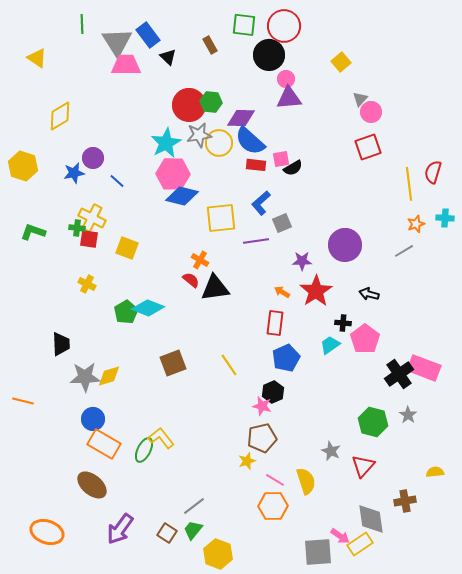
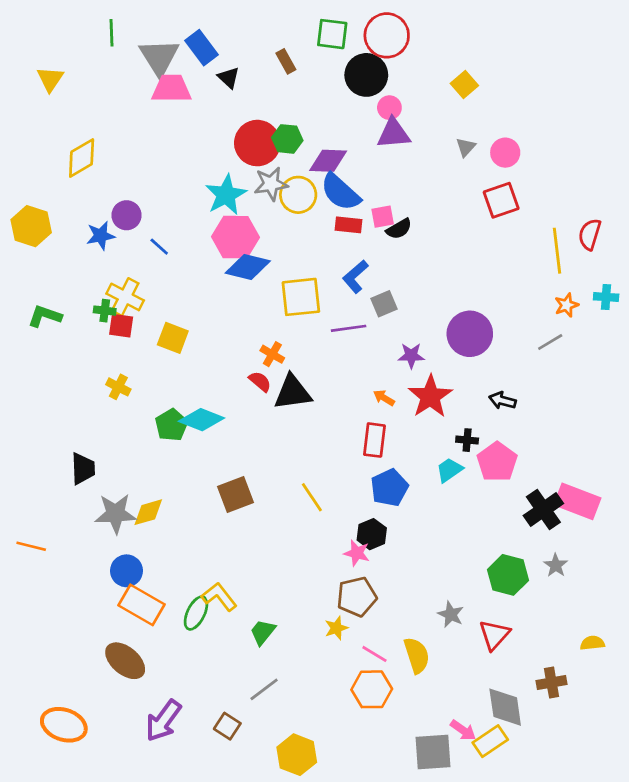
yellow triangle: (37, 58) -> (50, 79), turned 30
gray triangle: (360, 99) -> (466, 147), moved
green trapezoid: (193, 530) -> (263, 632), moved

